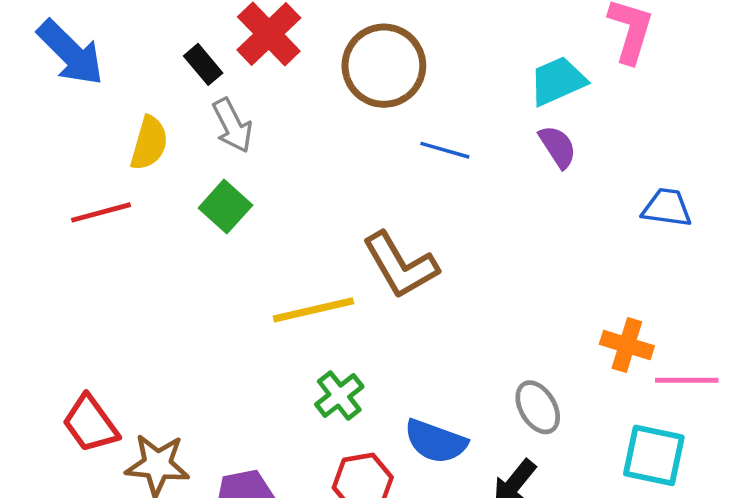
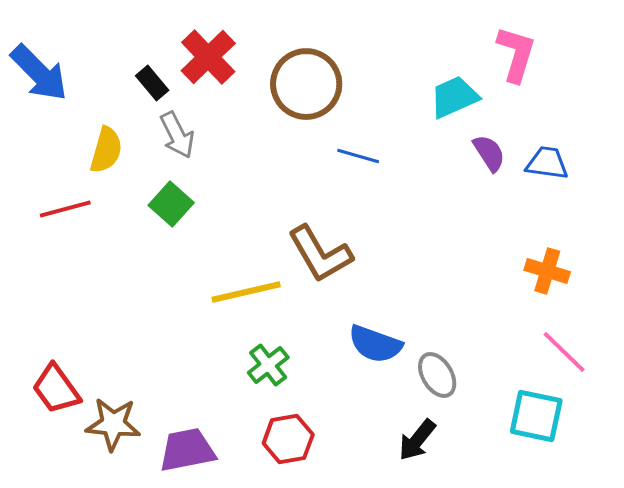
purple semicircle: (558, 147) -> (489, 153), moved
blue trapezoid: (667, 208) -> (547, 163), moved
orange cross: (627, 345) -> (547, 271), moved
pink line: (687, 380) -> (564, 352), turned 44
blue semicircle: (436, 441) -> (375, 344), moved

